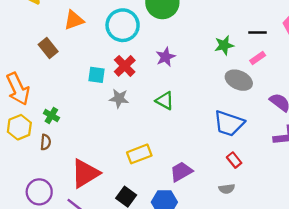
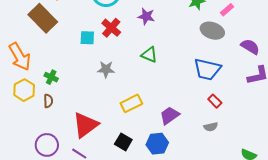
brown rectangle: (48, 48) -> (43, 18), size x1.6
purple star: (165, 57) -> (146, 16), turned -30
gray star: (119, 98) -> (106, 69), moved

